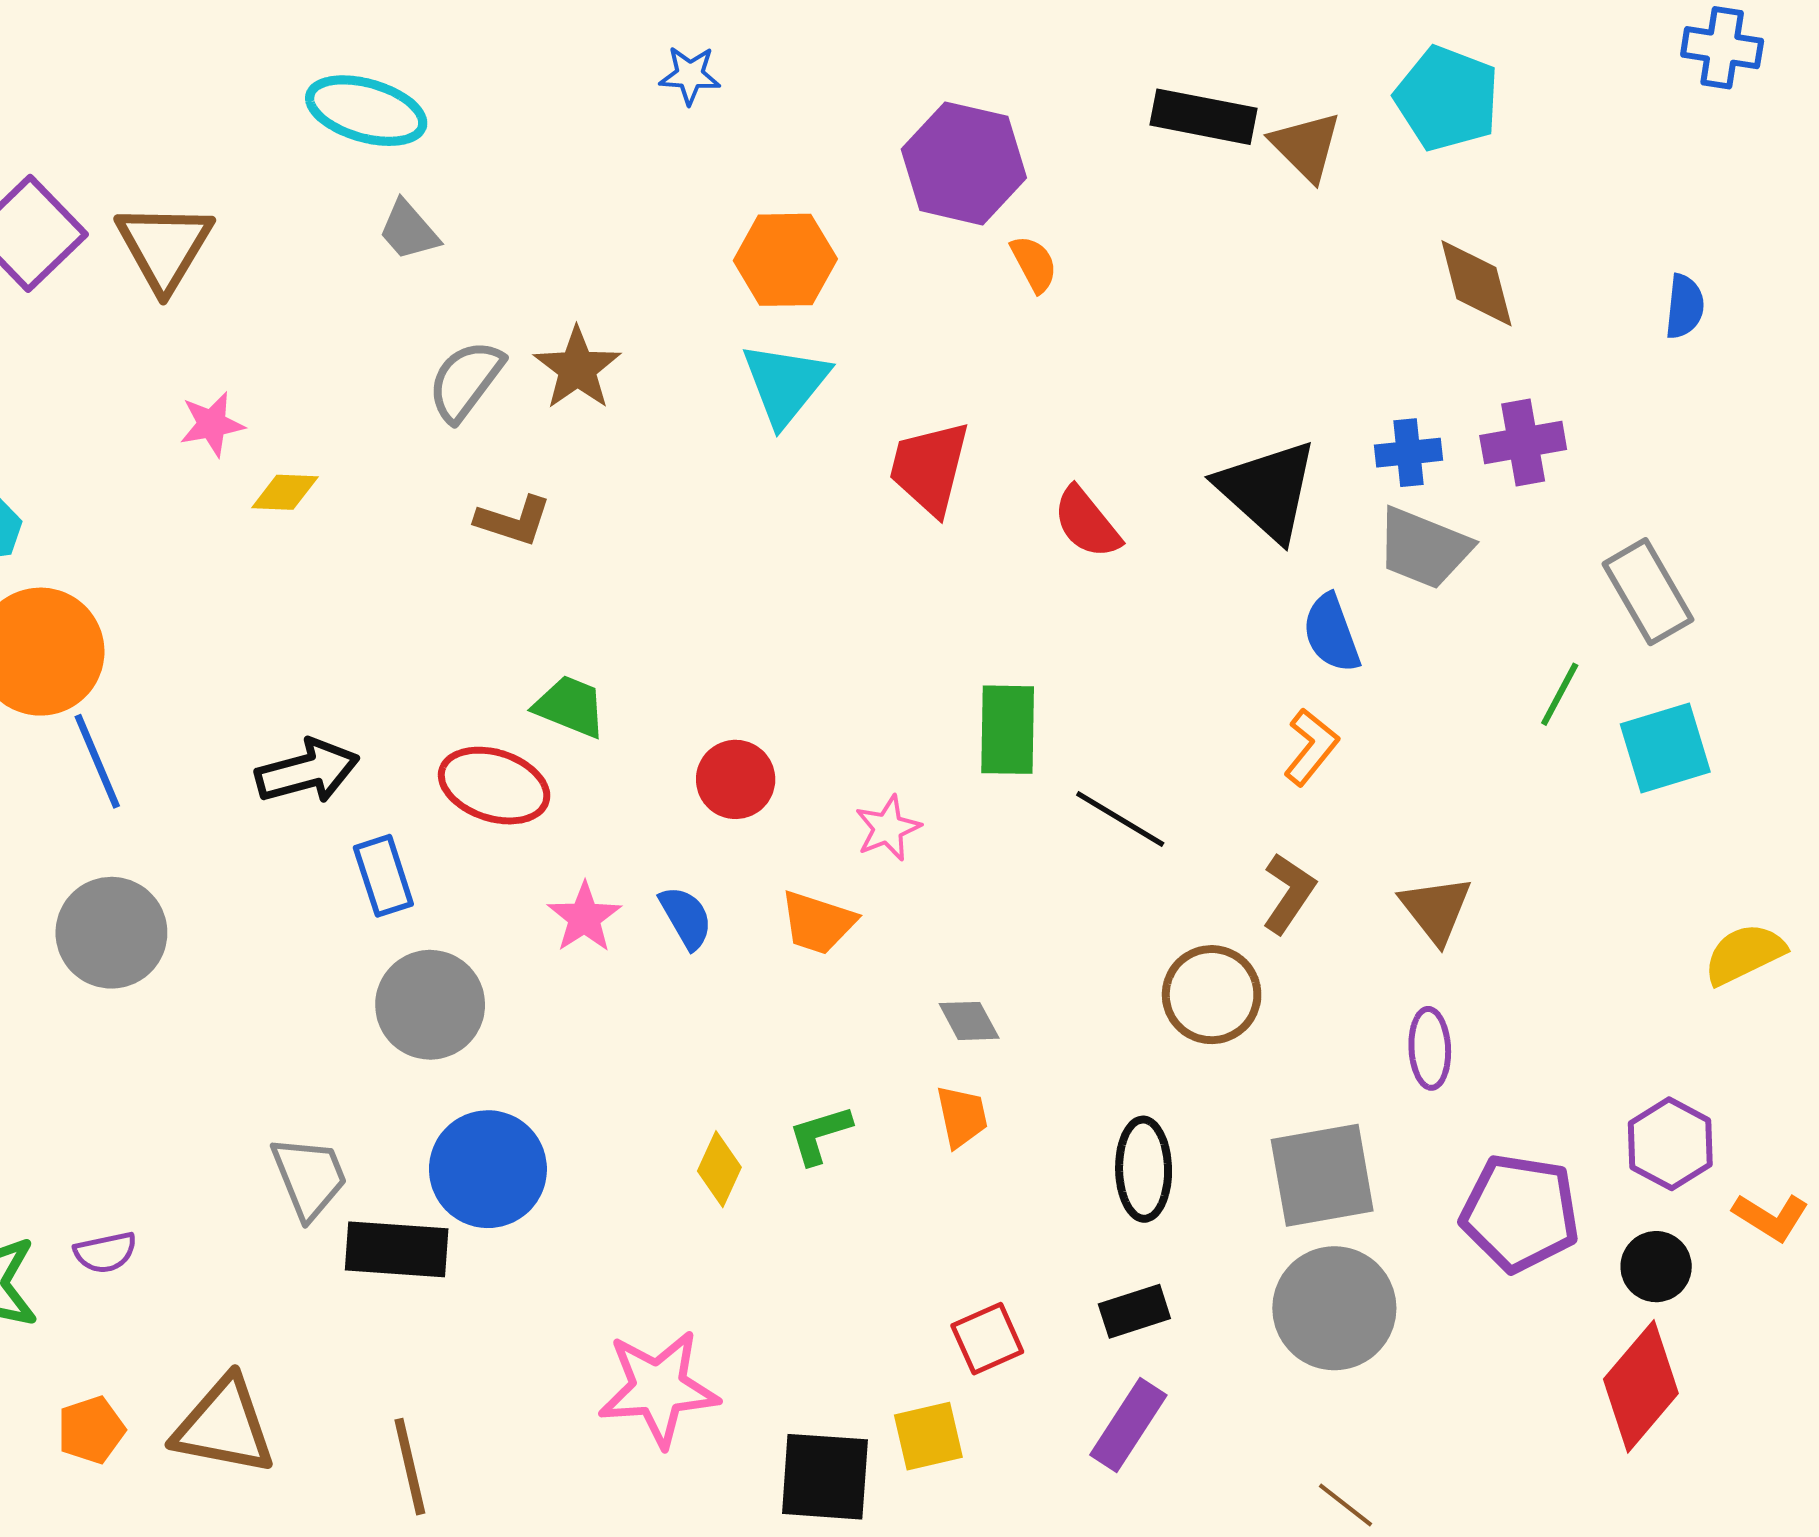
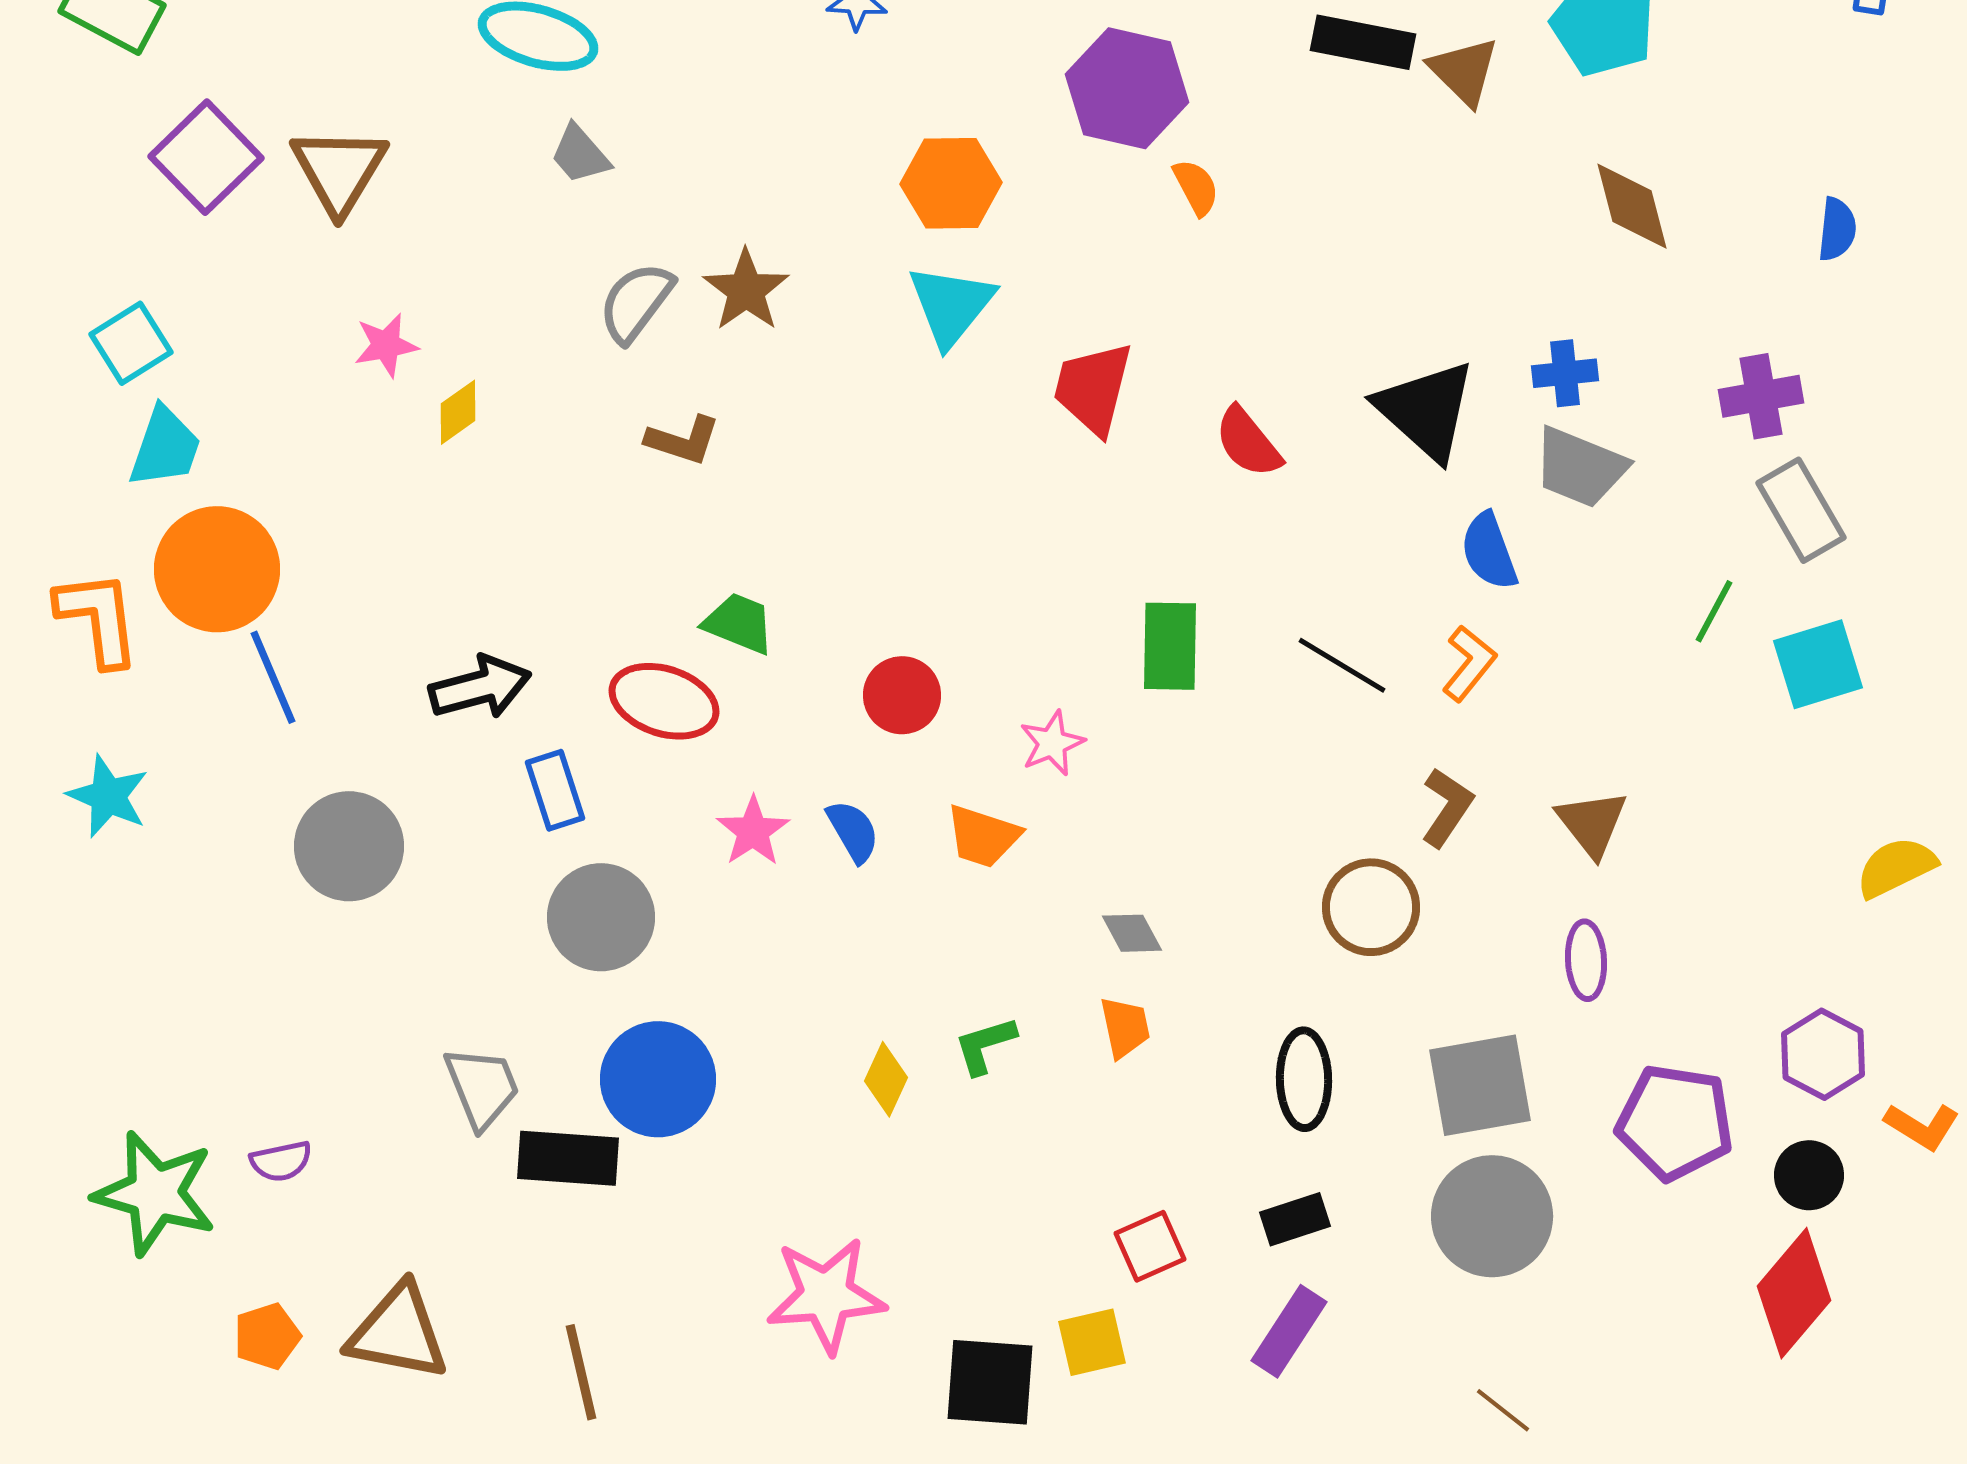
purple cross: (1523, 442) -> (1761, 396), moved
yellow diamond: (285, 492) -> (458, 412), turned -38
black line: (1120, 819) -> (1342, 665), moved
gray circle: (111, 933) -> (349, 846), moved

